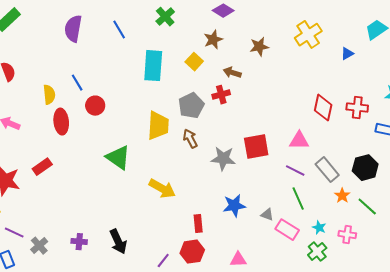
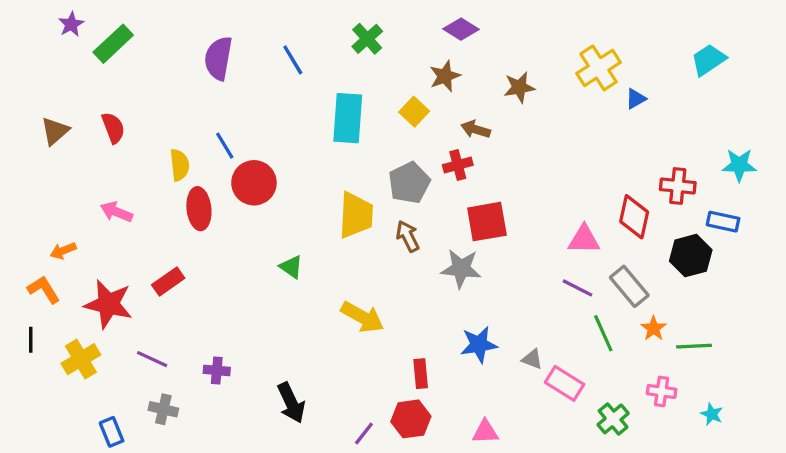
blue triangle: (347, 54) -> (636, 99), moved
red circle: (95, 106) -> (254, 183), size x1.4
red diamond: (323, 108) -> (634, 217), moved
red square: (256, 147) -> (487, 222), moved
green triangle: (118, 158) -> (291, 267), size x0.6
black hexagon: (365, 168) -> (691, 256), moved
green line: (298, 199) -> (603, 333), moved
green line: (367, 207) -> (694, 346), turned -45
cyan star: (319, 228) -> (712, 414), moved
purple line: (14, 233) -> (152, 359), moved
purple cross: (79, 242) -> (217, 370), moved
gray cross: (39, 246) -> (163, 409), turned -36

